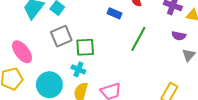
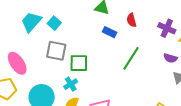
gray square: (61, 36) -> (56, 51), turned 30
cyan cross: (78, 69) -> (71, 84), turned 32

